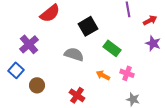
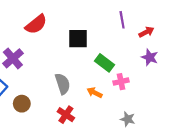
black square: (88, 26) -> (78, 39), turned 30
gray semicircle: (74, 54) -> (63, 84), moved, turned 54
pink cross: (127, 73) -> (121, 82), moved, turned -32

